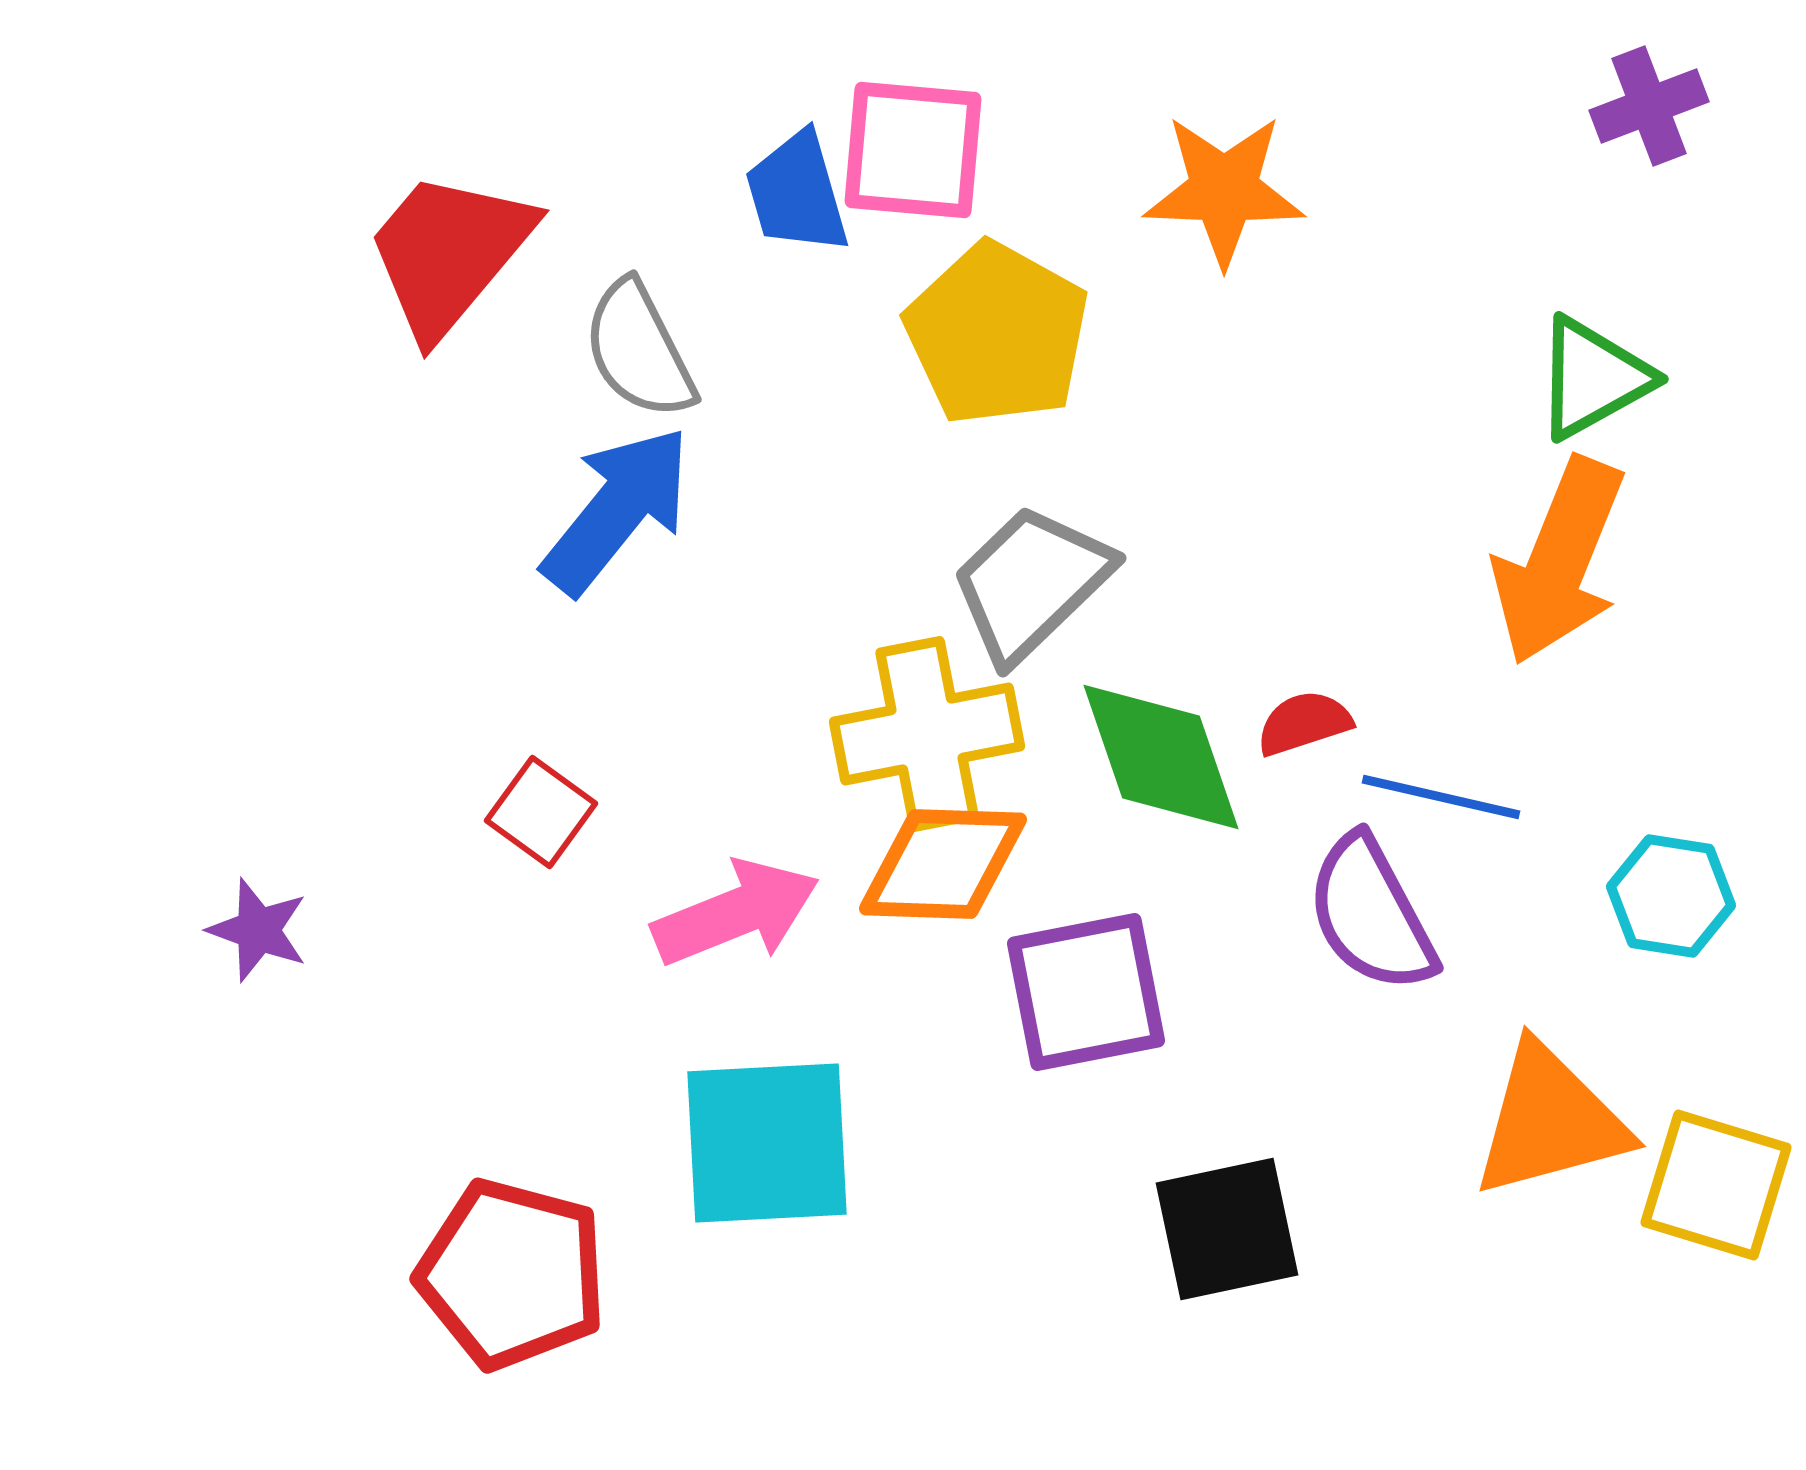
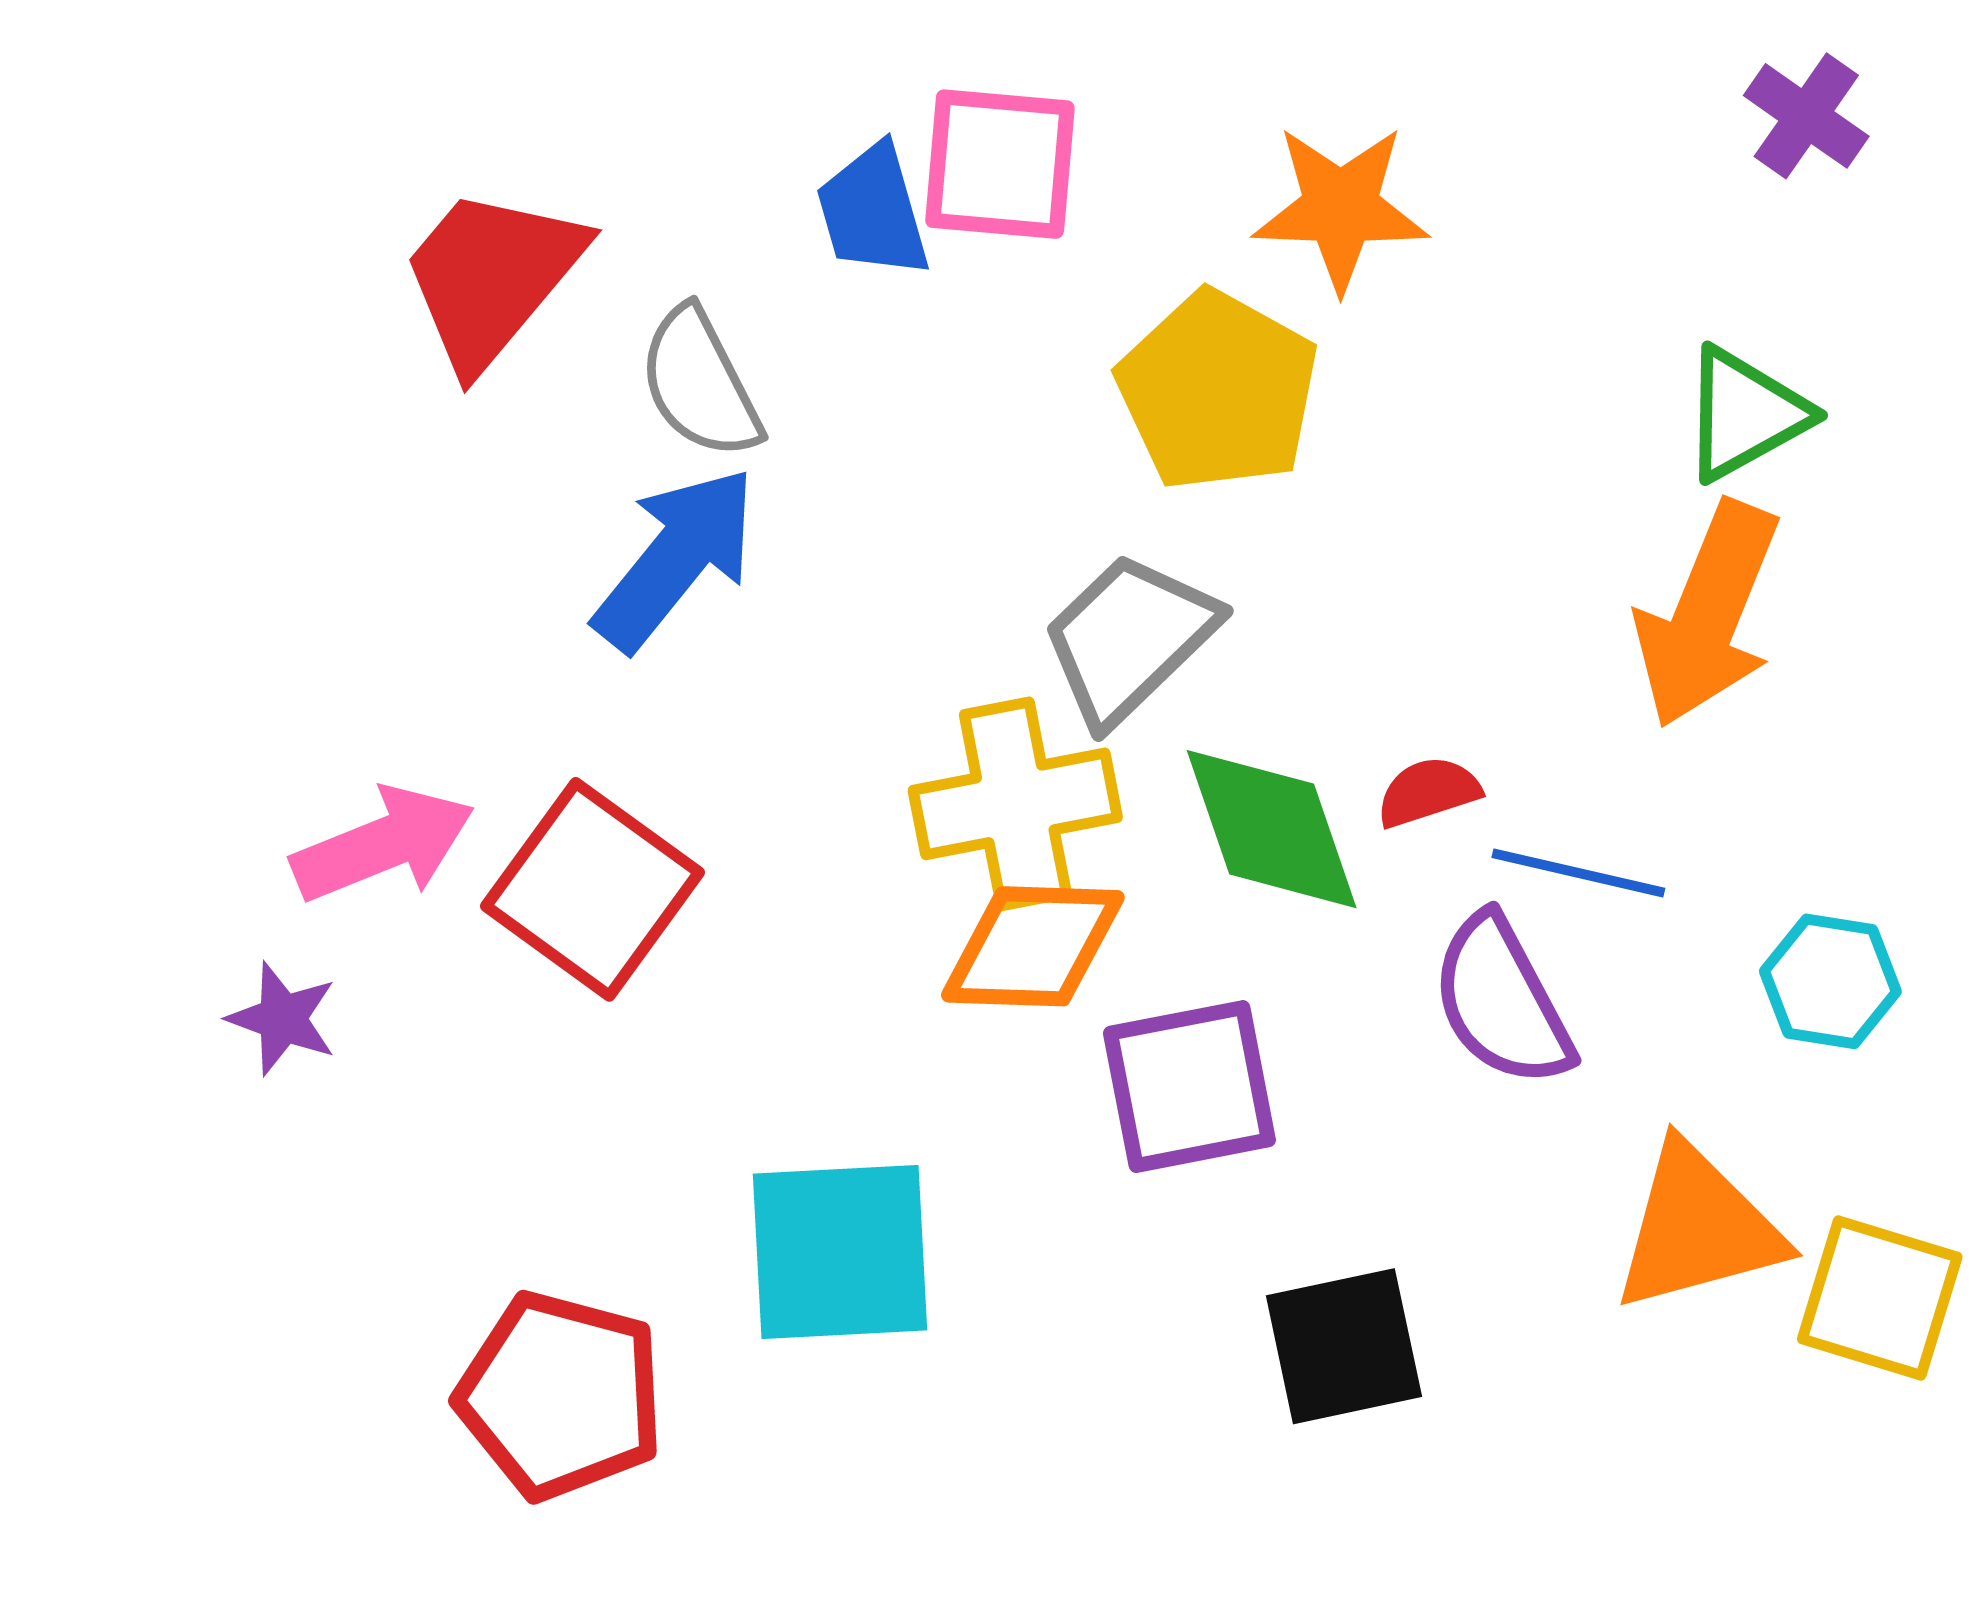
purple cross: (1649, 106) -> (1806, 116), turned -34
yellow pentagon: (997, 334) -> (1218, 391), moved
red square: (541, 812) -> (592, 889), size x1.8
pink arrow: (736, 913) -> (383, 844), moved

